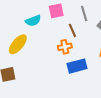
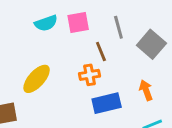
cyan semicircle: (33, 21) -> (46, 23), moved
yellow ellipse: (18, 44) -> (37, 79), moved

